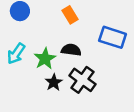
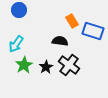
orange rectangle: (70, 15) -> (72, 21), moved
green star: (45, 59) -> (24, 65), moved

